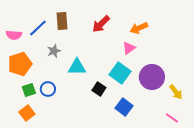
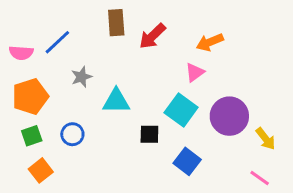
brown rectangle: (62, 21) -> (116, 23), moved
black square: (99, 89) -> (149, 134), turned -32
green square: (29, 90) -> (32, 136), moved

